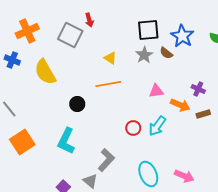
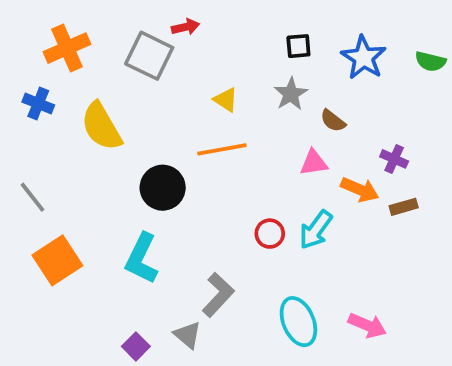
red arrow: (89, 20) -> (186, 27), turned -88
black square: (148, 30) -> (298, 46), size x0.6
brown semicircle: (166, 53) -> (333, 121), moved
black circle: (77, 104) -> (163, 188), size x1.5

